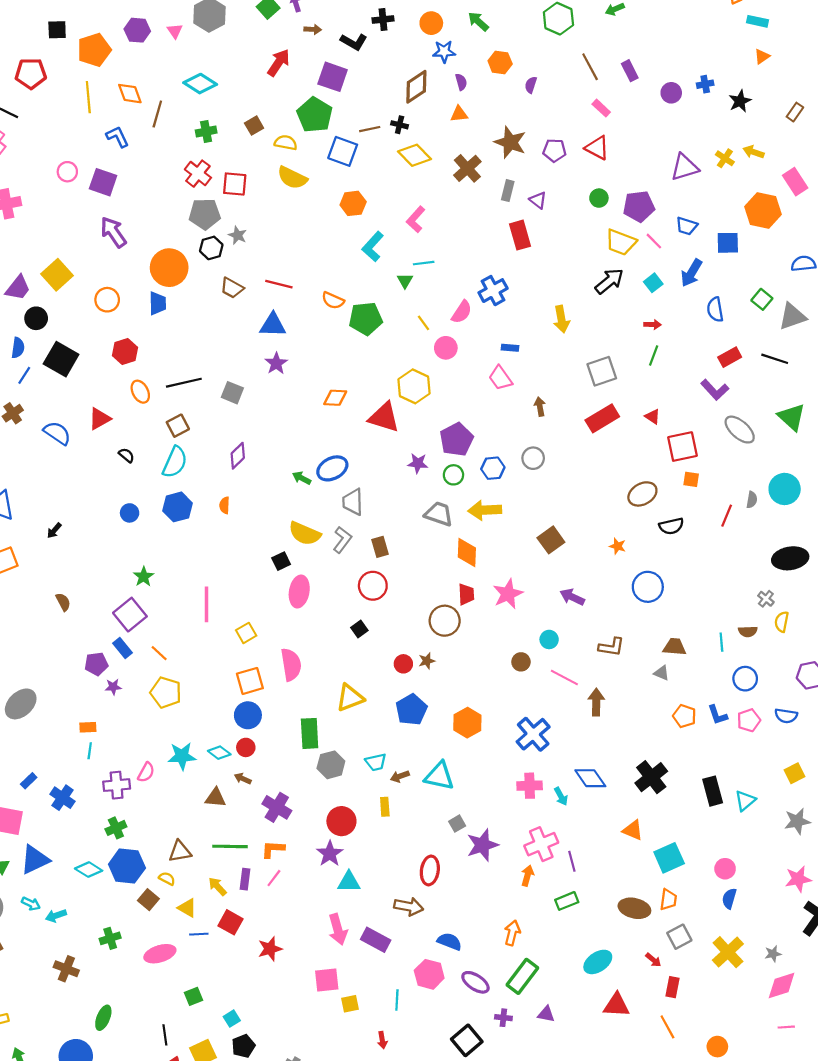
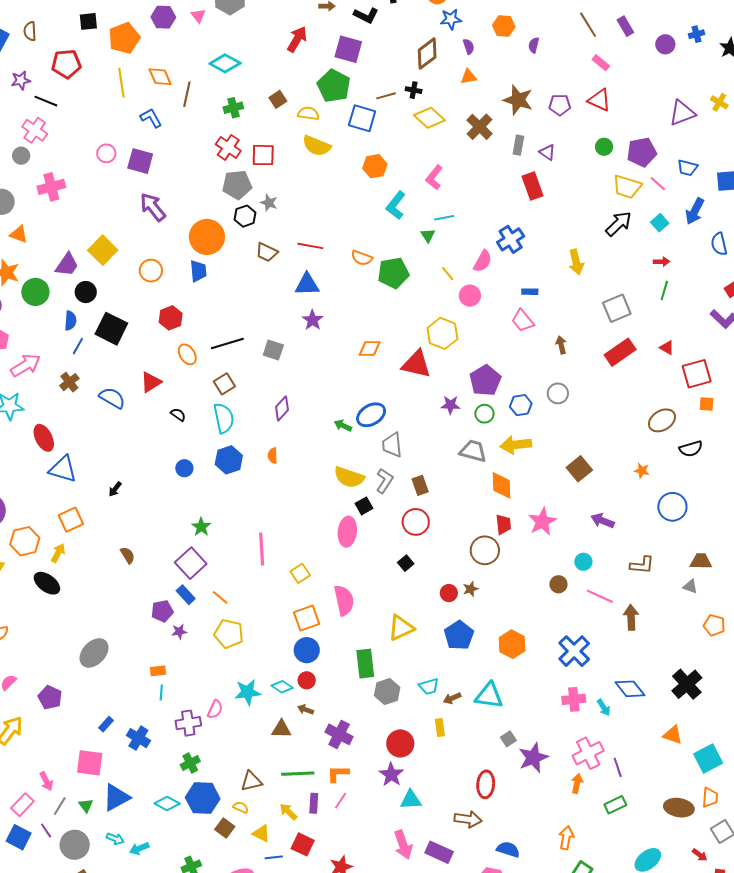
cyan semicircle: (175, 462) -> (224, 418), turned -32
black square: (281, 561) -> (364, 506), moved

